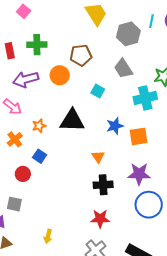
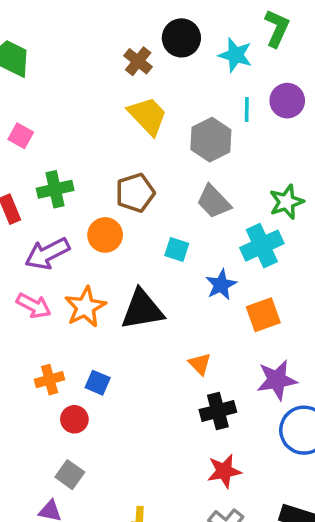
orange star: (39, 126) -> (85, 307), moved, size x1.6
blue star: (115, 126) -> (221, 285), moved
orange cross: (15, 139) -> (50, 380), moved, turned 35
gray square: (14, 204) -> (70, 475), turned 35

